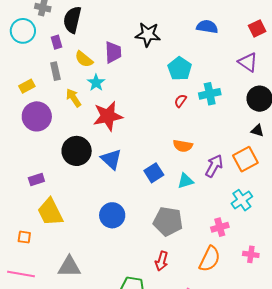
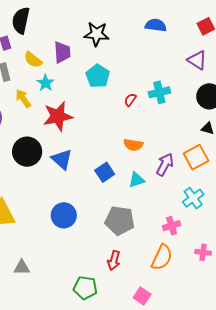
cyan pentagon: (180, 69) -> (98, 76), moved
gray triangle: (69, 267) -> (22, 267), size x0.7

